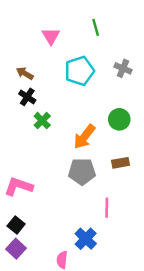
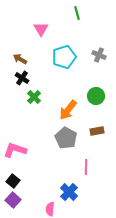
green line: (96, 27) -> (77, 13), moved
gray pentagon: (82, 172) -> (66, 138), turned 30

